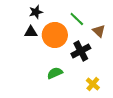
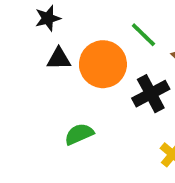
black star: (36, 12) -> (48, 18), moved
green semicircle: (55, 73) -> (79, 134), moved

